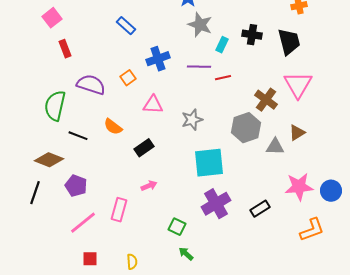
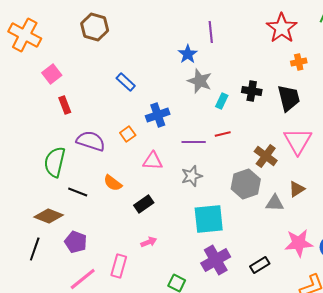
purple line: (199, 67) -> (194, 142), moved

